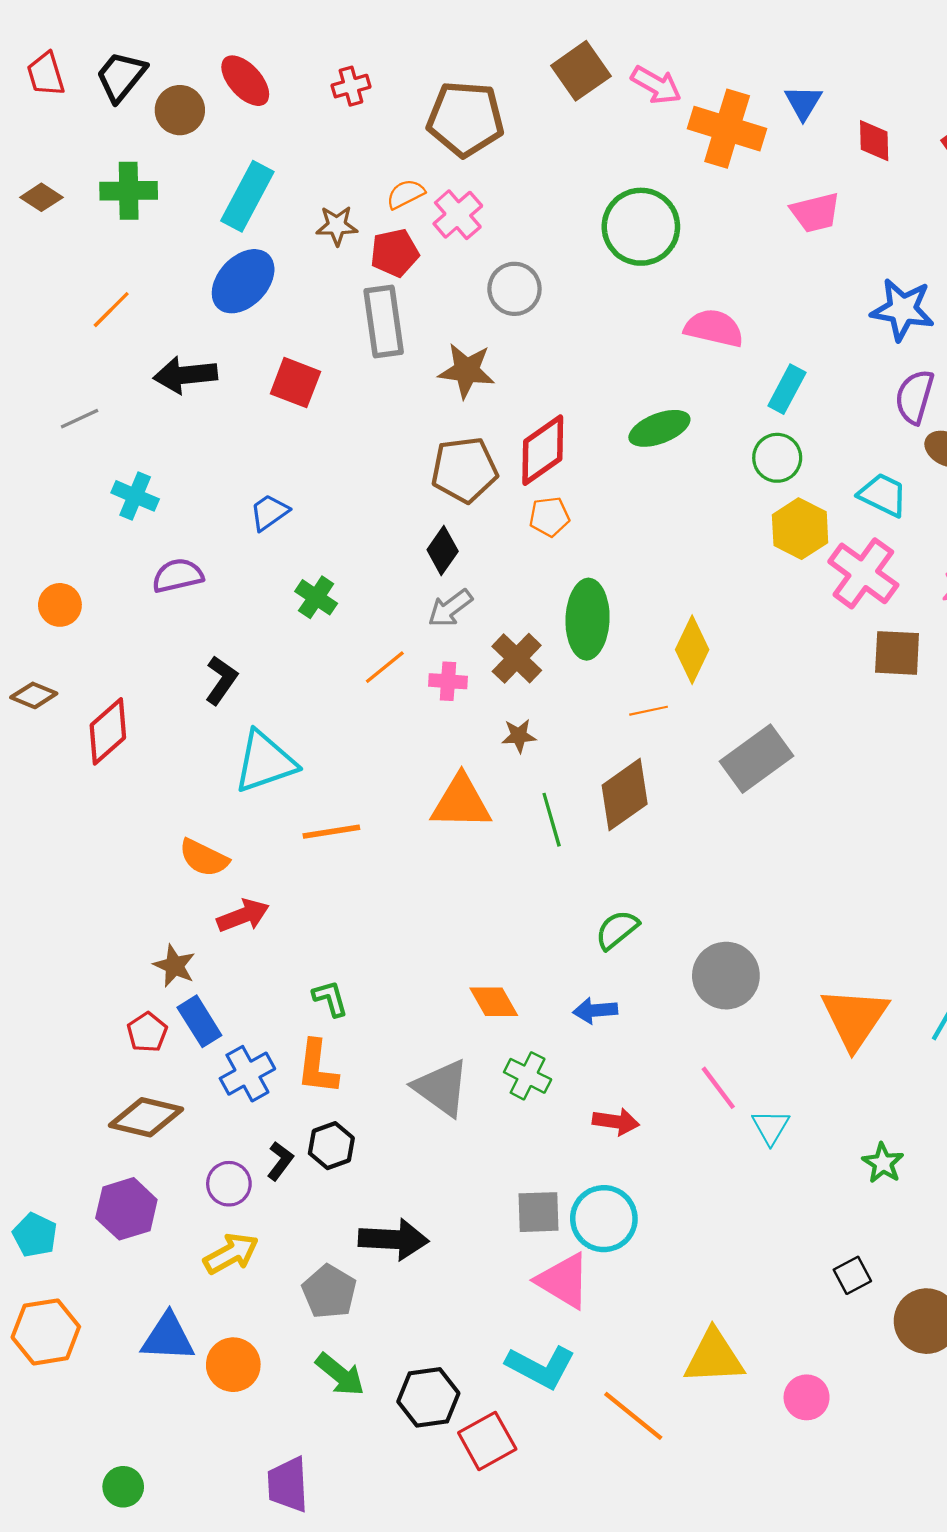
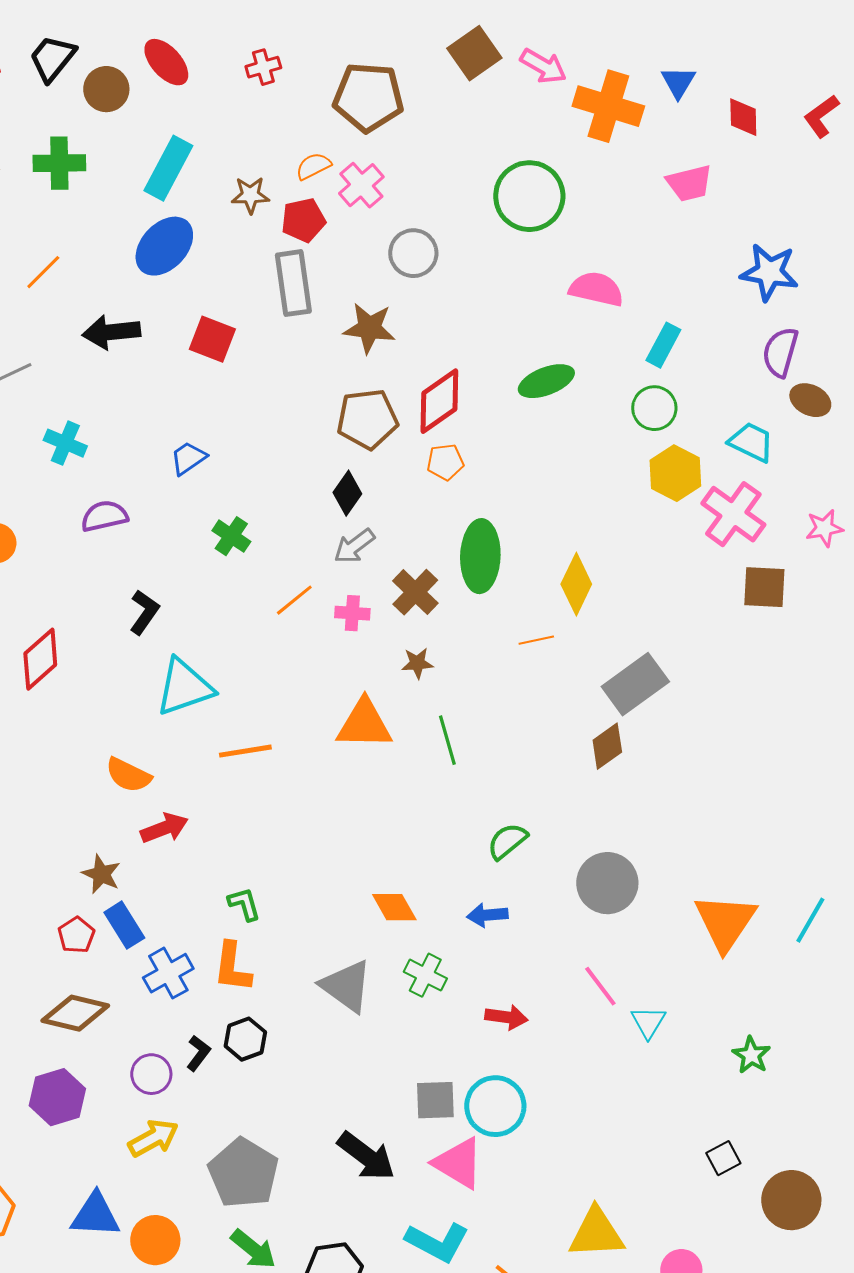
brown diamond: (625, 795) -> (607, 746), moved, size x0.7
black arrow: (393, 1239) -> (366, 1156), moved, turned 34
gray pentagon: (329, 1292) -> (243, 1173), size x1.4

